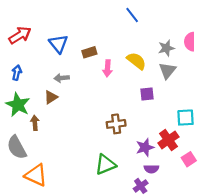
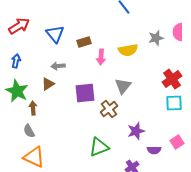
yellow semicircle: (136, 61) -> (128, 50), turned 132
gray triangle: (167, 71) -> (123, 86), moved
purple square: (147, 94) -> (85, 93), moved, size x1.5
brown cross: (116, 124) -> (109, 109), turned -30
red cross: (168, 140) -> (172, 79), moved
gray semicircle: (17, 147) -> (29, 131), moved, size x0.6
purple semicircle: (151, 169) -> (154, 150), moved

